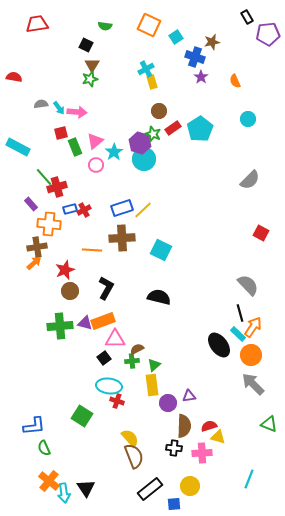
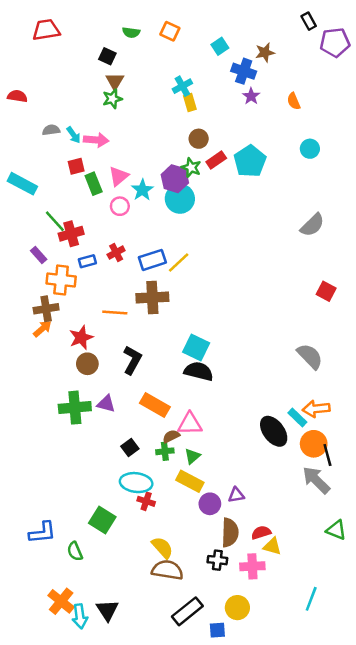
orange square: (149, 25) -> (170, 31), moved, size x0.7
red cross: (84, 210) -> (116, 252), moved
cyan square: (161, 250) -> (196, 348), moved
black line: (240, 313) -> (327, 455), moved
orange rectangle: (103, 321) -> (155, 405), moved, turned 50
orange arrow: (253, 327) -> (316, 409), turned -130
pink triangle: (115, 339) -> (190, 424), moved
yellow rectangle: (152, 385) -> (190, 481), turned -55
green semicircle: (44, 448) -> (75, 551), moved
brown semicircle: (134, 456) -> (167, 570), turned -60

